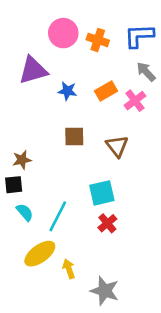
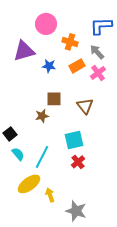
orange cross: (98, 40) -> (70, 42), moved
gray arrow: (146, 72) -> (97, 52), moved
brown star: (22, 160) -> (42, 116), moved
black square: (14, 185) -> (10, 134), turned -32

